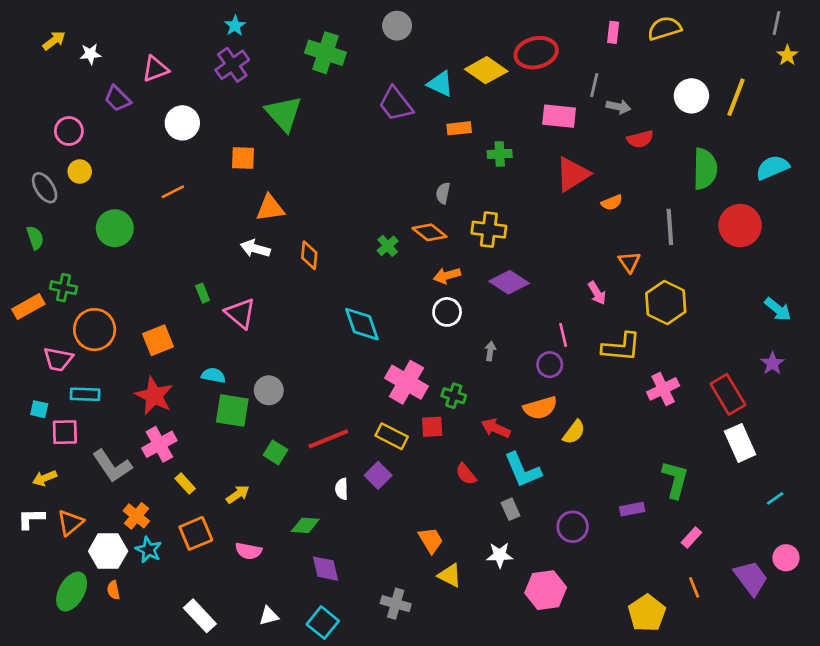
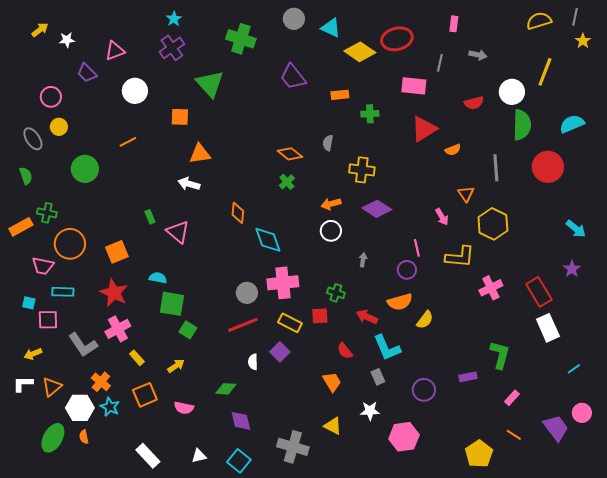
yellow semicircle: (664, 28) -> (539, 21), moved
cyan triangle: (440, 84) -> (331, 28), moved
white circle: (691, 96) -> (512, 92), moved
gray arrow: (619, 107) -> (478, 55), moved
orange diamond: (429, 232) -> (290, 154), moved
orange diamond: (309, 255) -> (238, 213), moved
pink cross: (407, 382) -> (283, 283), moved, turned -36
gray circle: (269, 390) -> (247, 293), moved
green square: (276, 452) -> (188, 330), moved
orange trapezoid: (431, 540) -> (332, 382), moved
orange line: (694, 587) -> (514, 435), turned -35
gray cross: (396, 604) -> (293, 447), size x1.4

